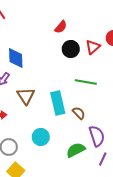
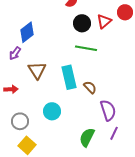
blue diamond: (16, 58) -> (27, 32), turned 55
green line: (86, 82) -> (86, 48), moved
green semicircle: (76, 150) -> (87, 137), moved, turned -36

